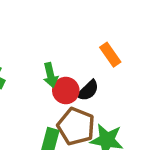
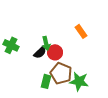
black semicircle: (88, 91) -> (40, 52), moved

